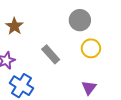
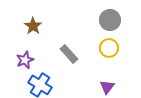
gray circle: (80, 20) -> (110, 20), moved

